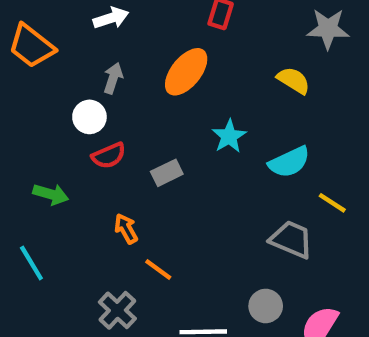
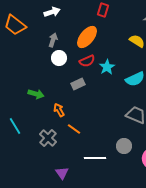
white circle: (89, 117) -> (59, 58), moved
red semicircle: (109, 156) -> (87, 61), moved
green arrow: (51, 194) -> (36, 94), moved
gray cross: (117, 310) -> (48, 138), moved

